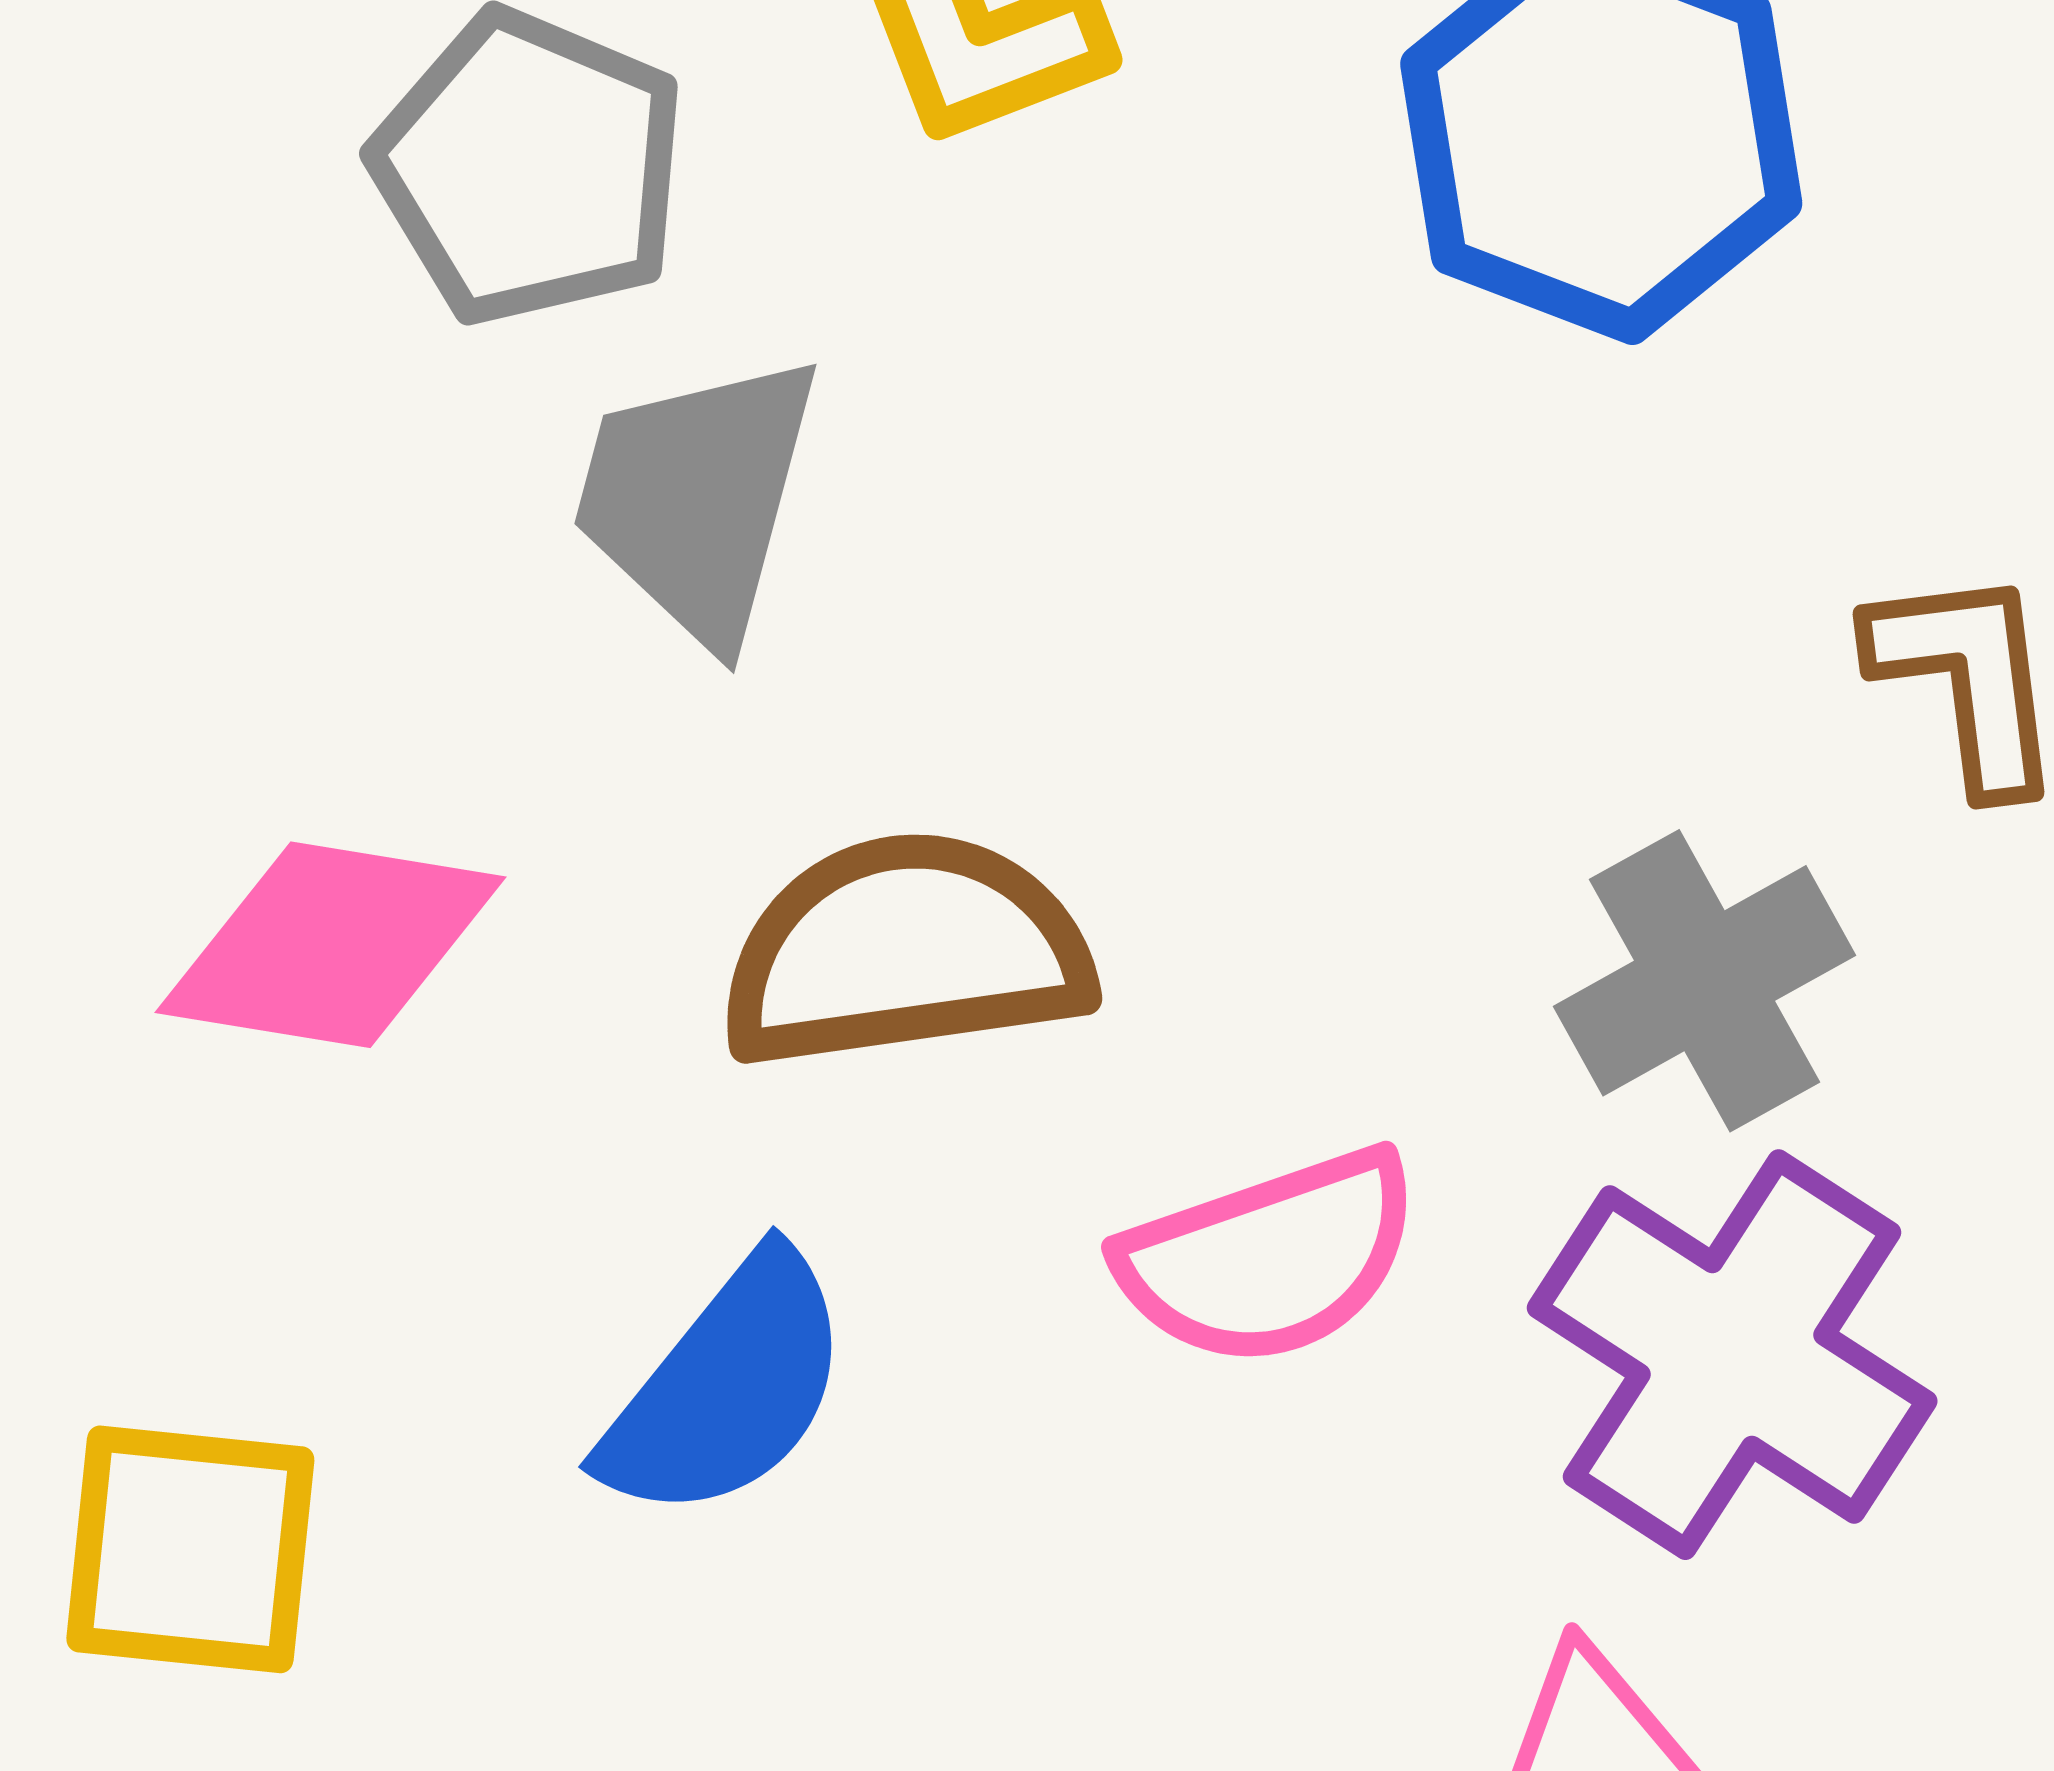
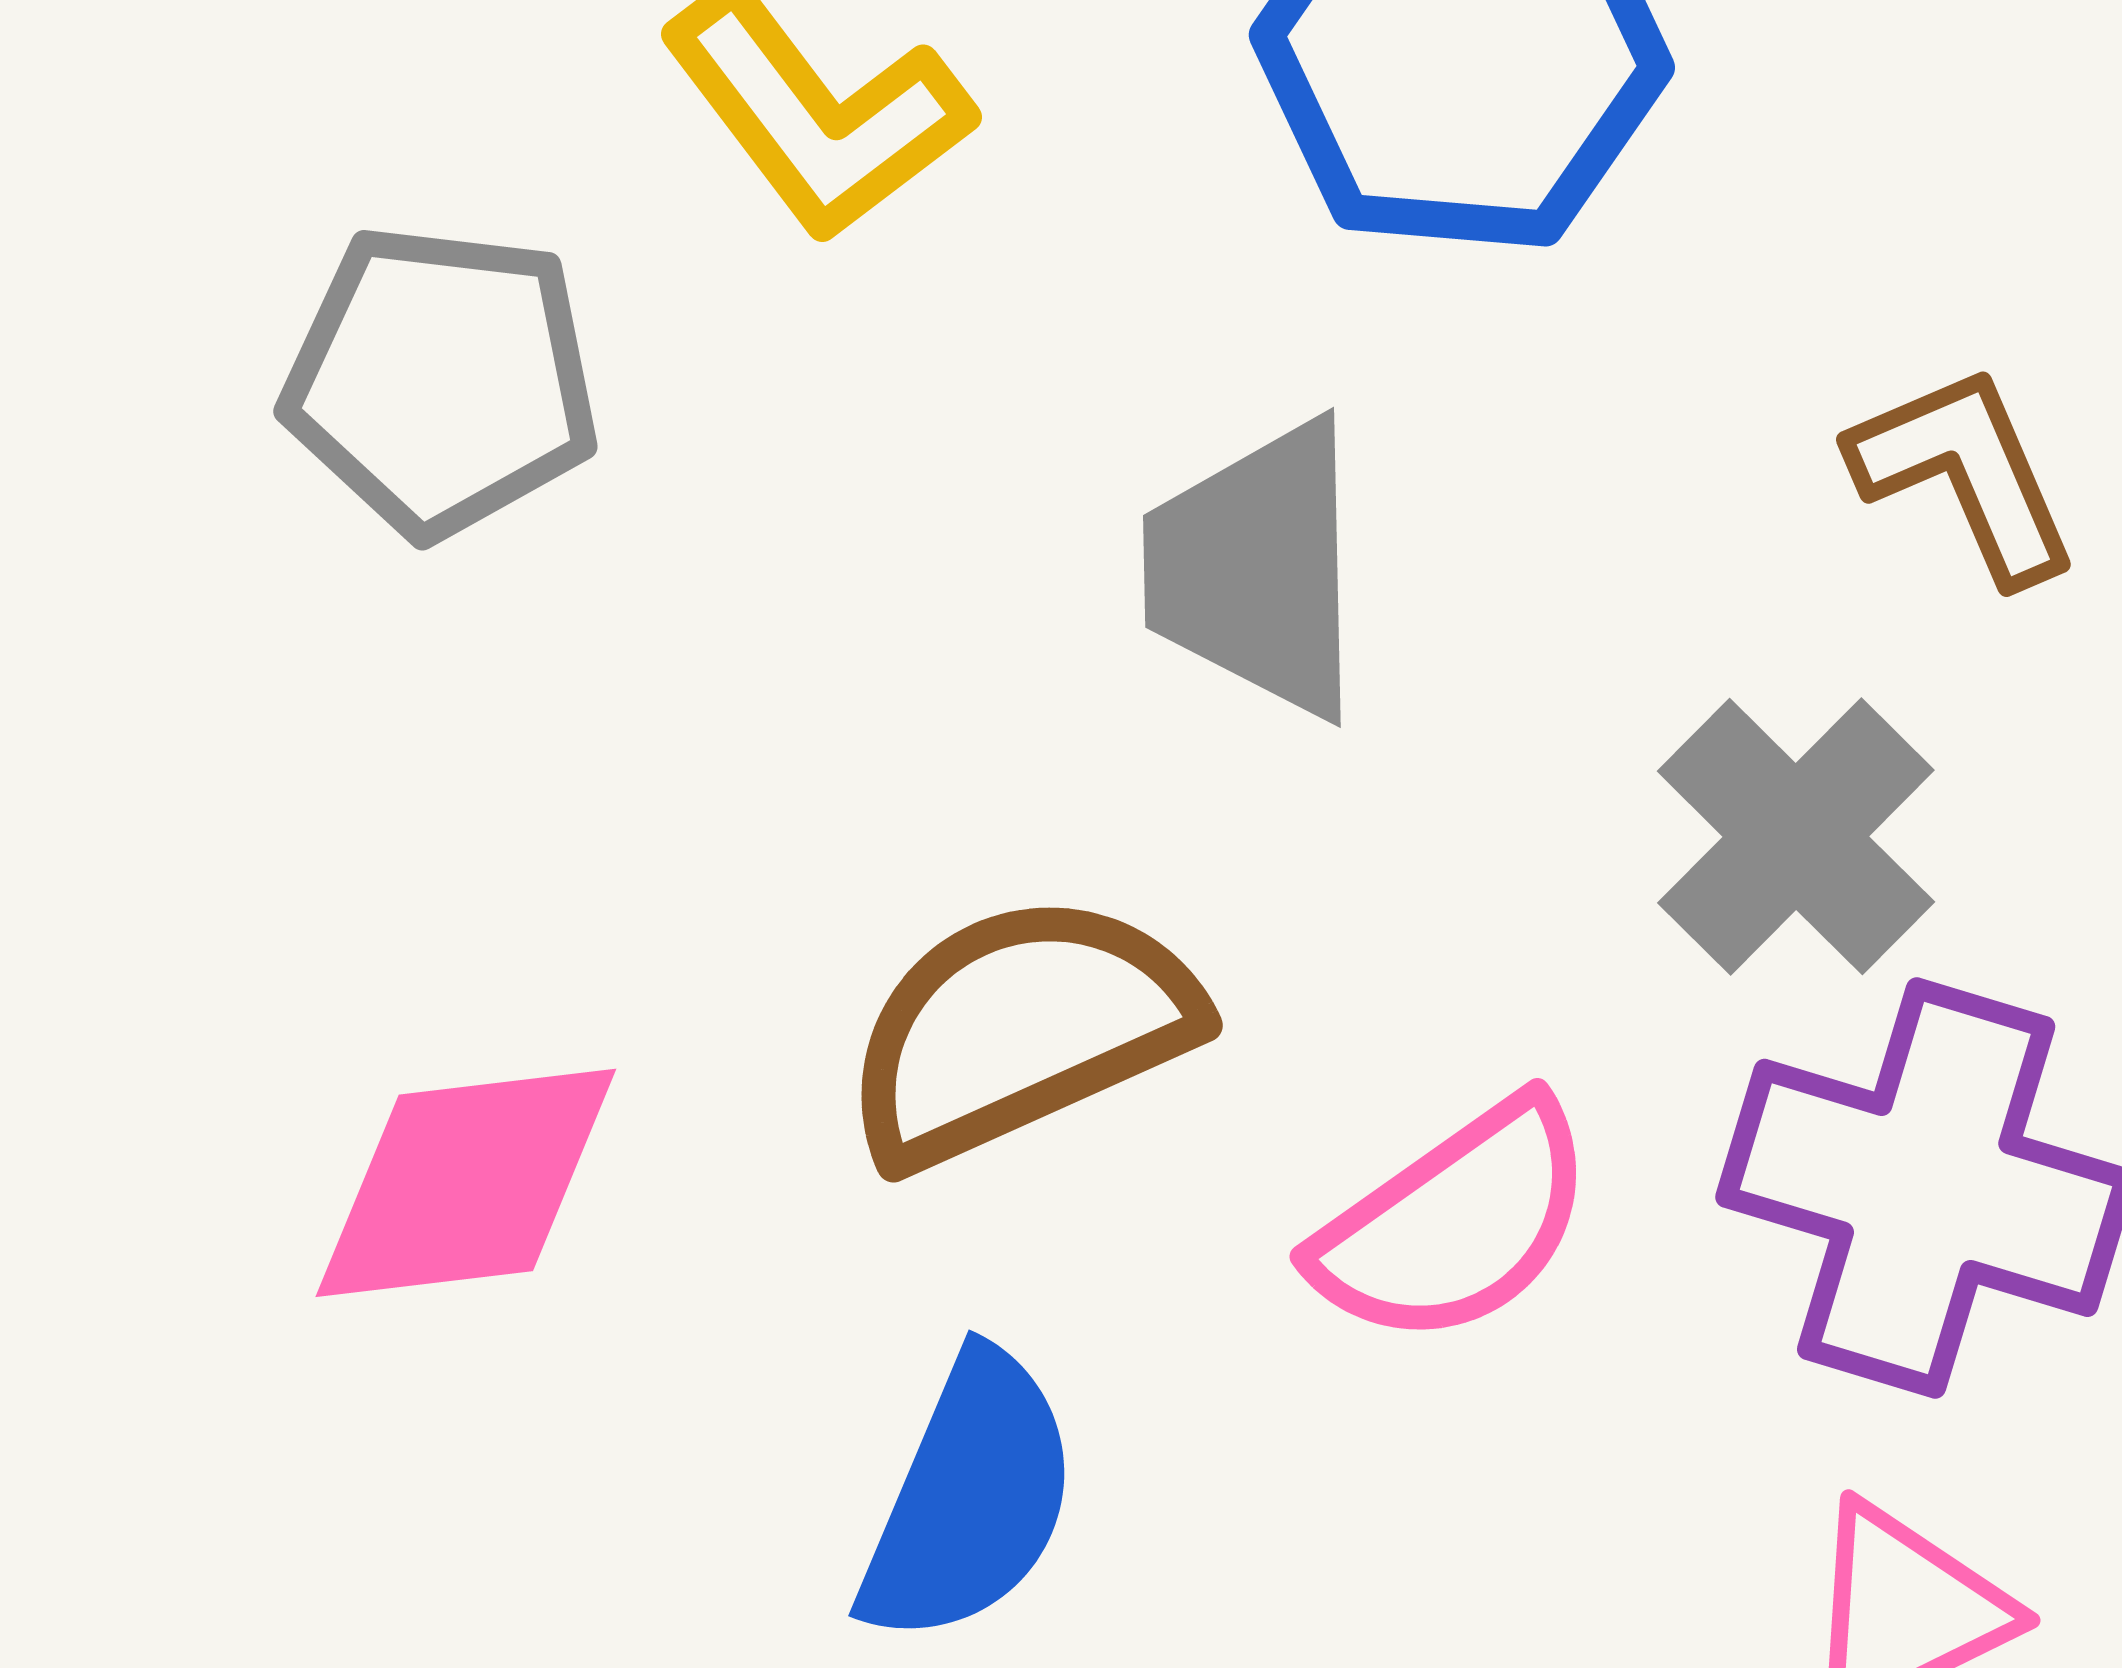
gray trapezoid: (697, 498) -> (1256, 569), moved

